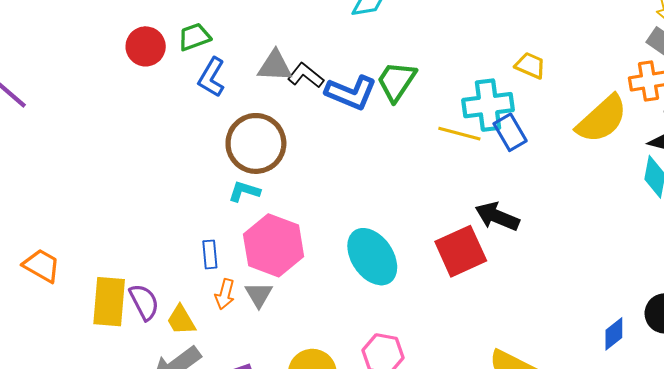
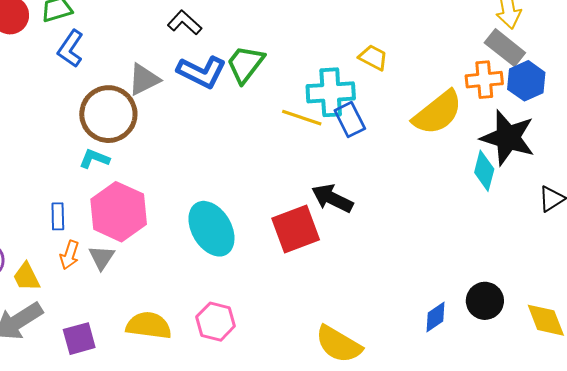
gray triangle: (275, 66) -> (144, 79), moved, turned -33
black L-shape: (306, 75) -> (184, 23), moved

